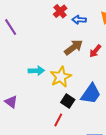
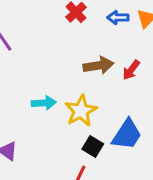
blue arrow: (79, 20) -> (118, 17), moved
brown arrow: (74, 47) -> (98, 66), turned 30

